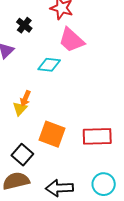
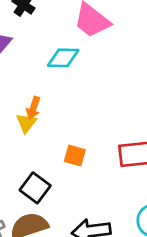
orange square: (52, 134) -> (75, 156), size x0.6

